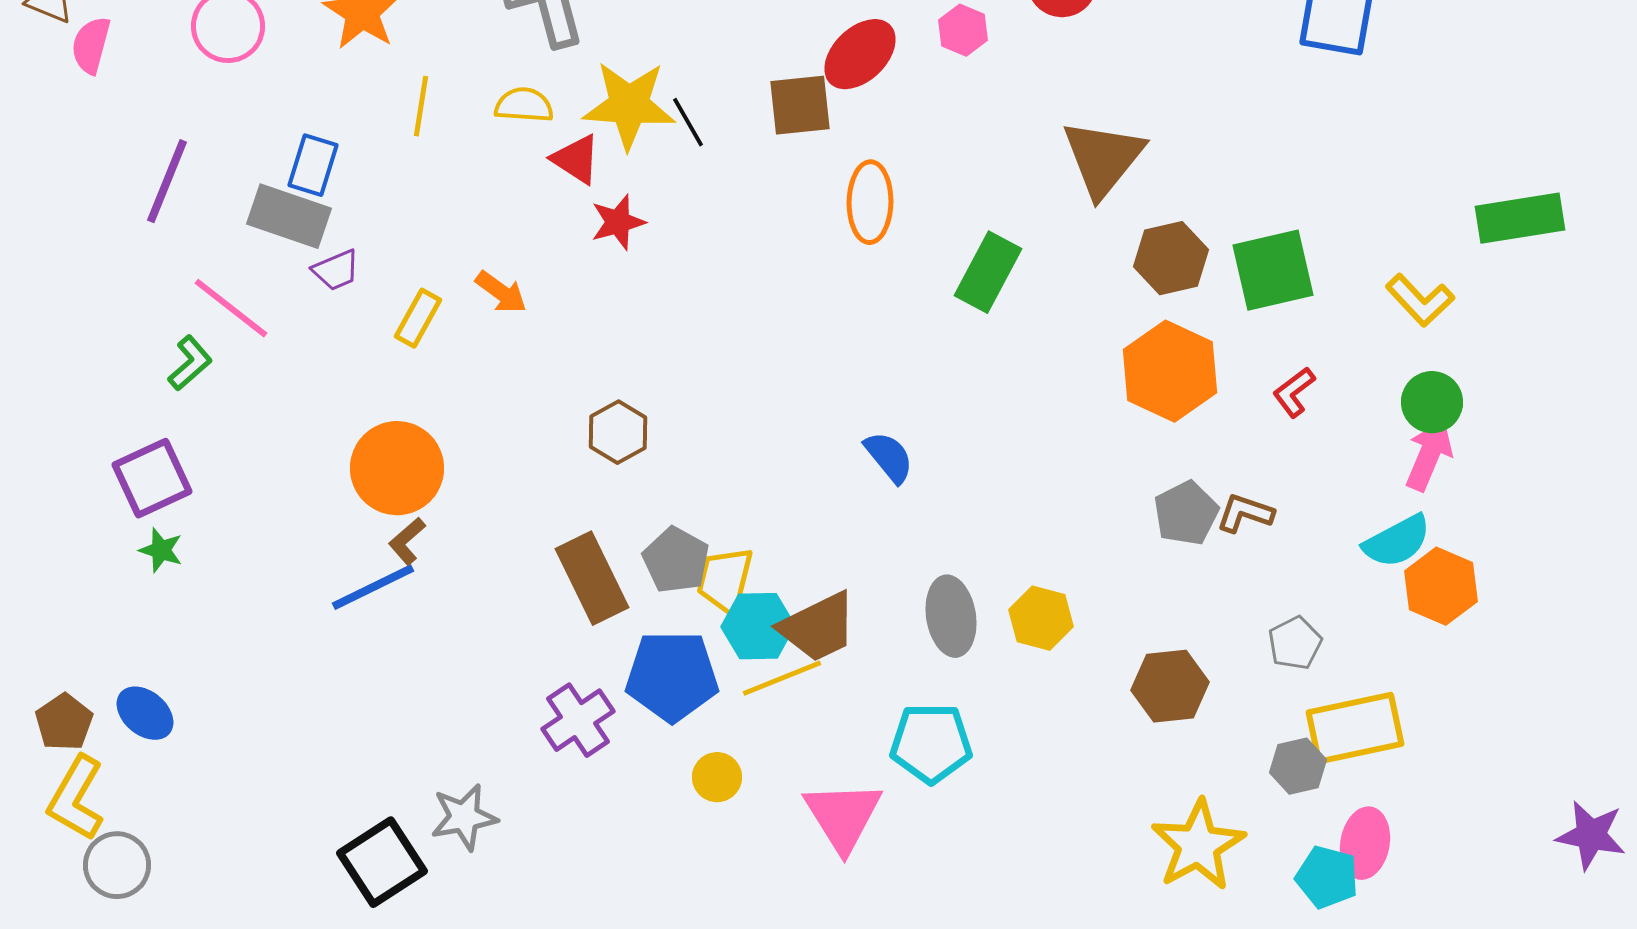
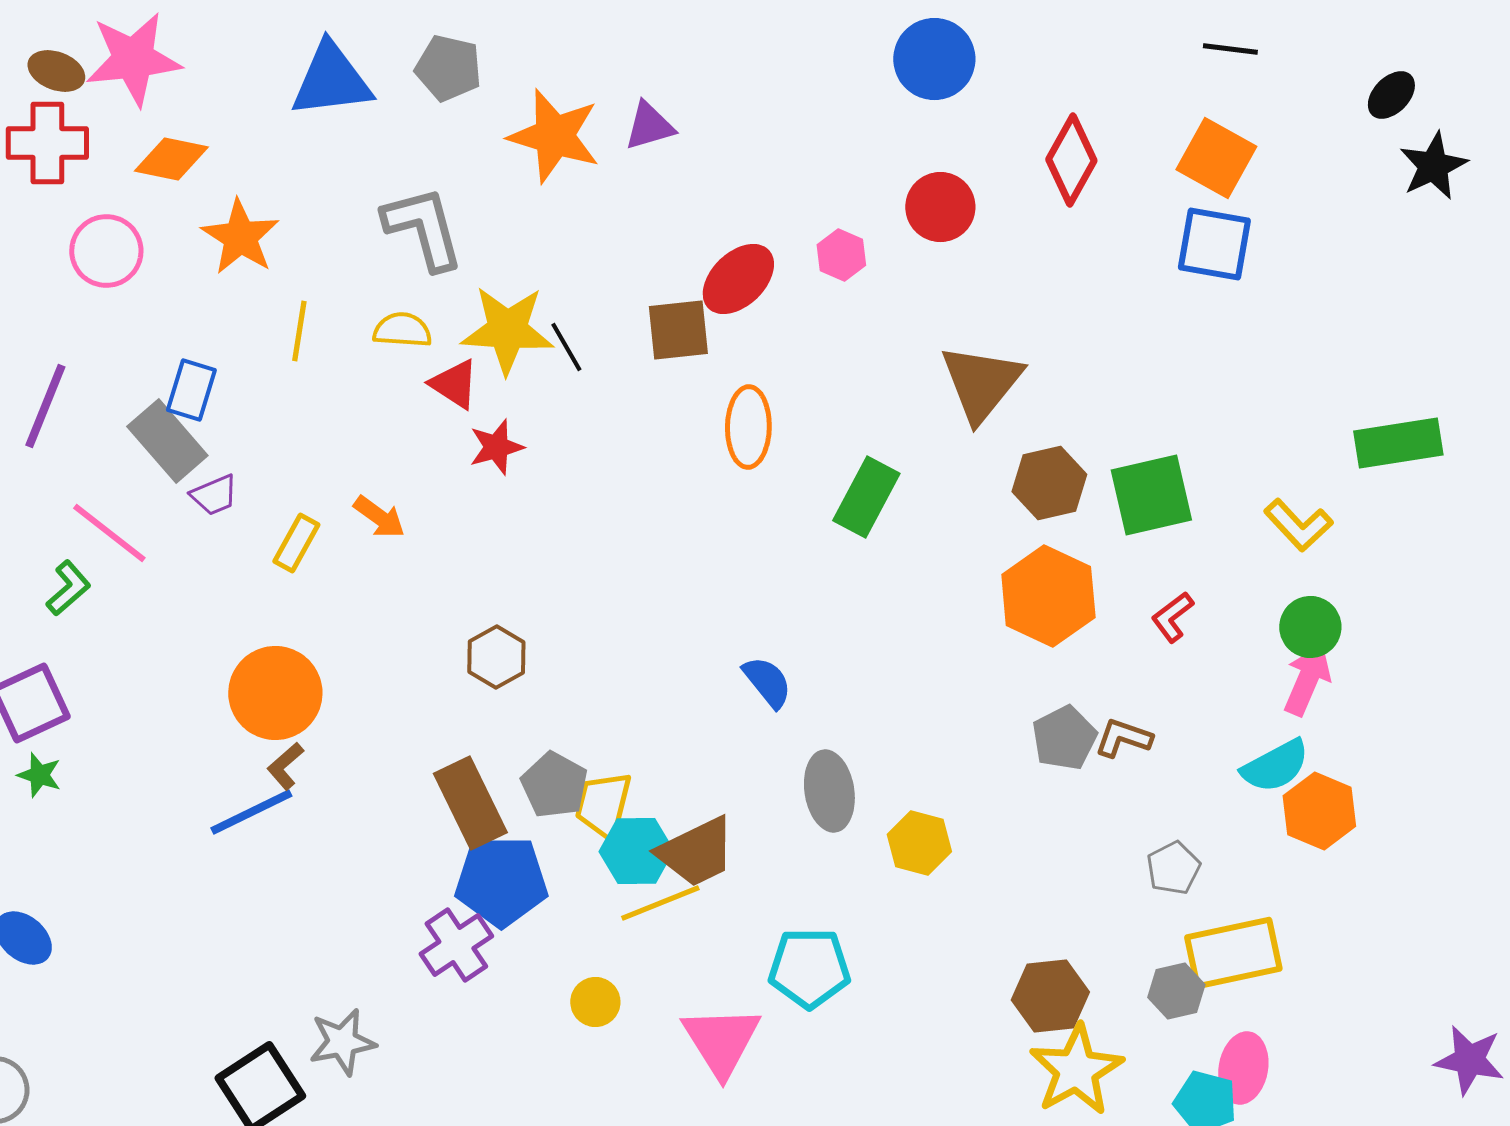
gray rectangle: (289, 216) -> (167, 441), turned 30
gray ellipse: (951, 616) -> (829, 791), moved
blue pentagon: (672, 676) -> (501, 881), moved
brown hexagon: (1170, 686) -> (1050, 996), moved

